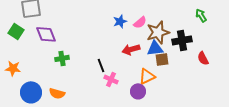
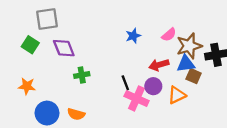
blue star: (120, 21) -> (133, 36), moved
brown square: (162, 59) -> (194, 76), turned 32
pink cross: (111, 79) -> (137, 98), size x1.5
purple circle: (138, 91) -> (153, 86), moved

